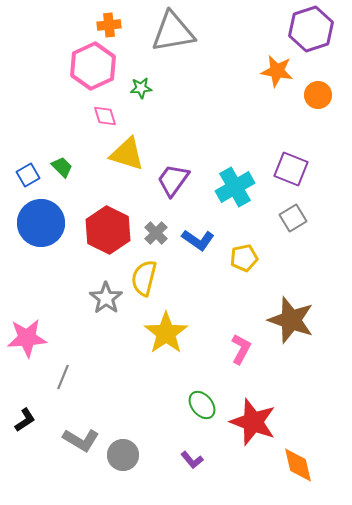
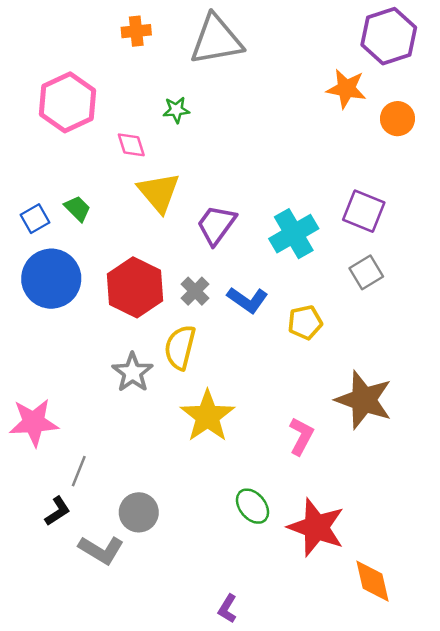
pink hexagon: (93, 66) -> (68, 102), moved
yellow triangle: (127, 154) -> (159, 192), turned 33
black L-shape: (25, 420) -> (58, 511), moved
gray circle: (123, 455) -> (139, 512), moved
purple L-shape: (192, 460) -> (228, 609), moved, turned 70

